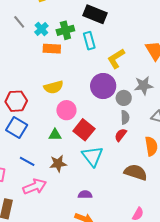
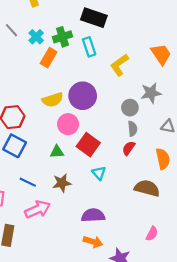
orange rectangle: (52, 49) -> (49, 58), turned -60
purple circle: (103, 86) -> (83, 96), moved
cyan triangle: (92, 156) -> (99, 173), size x0.6
purple semicircle: (85, 195) -> (93, 215), size x1.5

